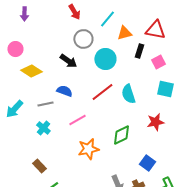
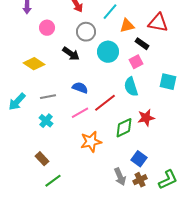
pink circle: (15, 49) -> (47, 28), moved
black rectangle: (139, 51) -> (142, 44), turned -72
pink square: (158, 62) -> (136, 62), moved
blue semicircle: (64, 91) -> (80, 88), moved
red line: (102, 92) -> (105, 103), moved
red star: (155, 122) -> (146, 118), moved
blue square: (147, 163) -> (139, 159), moved

